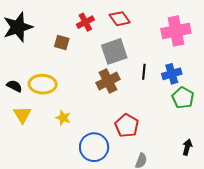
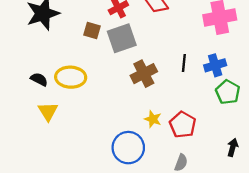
gray square: (114, 51) -> (122, 38), moved
yellow star: (63, 118) -> (153, 119), moved
red pentagon: (127, 126) -> (183, 125), moved

